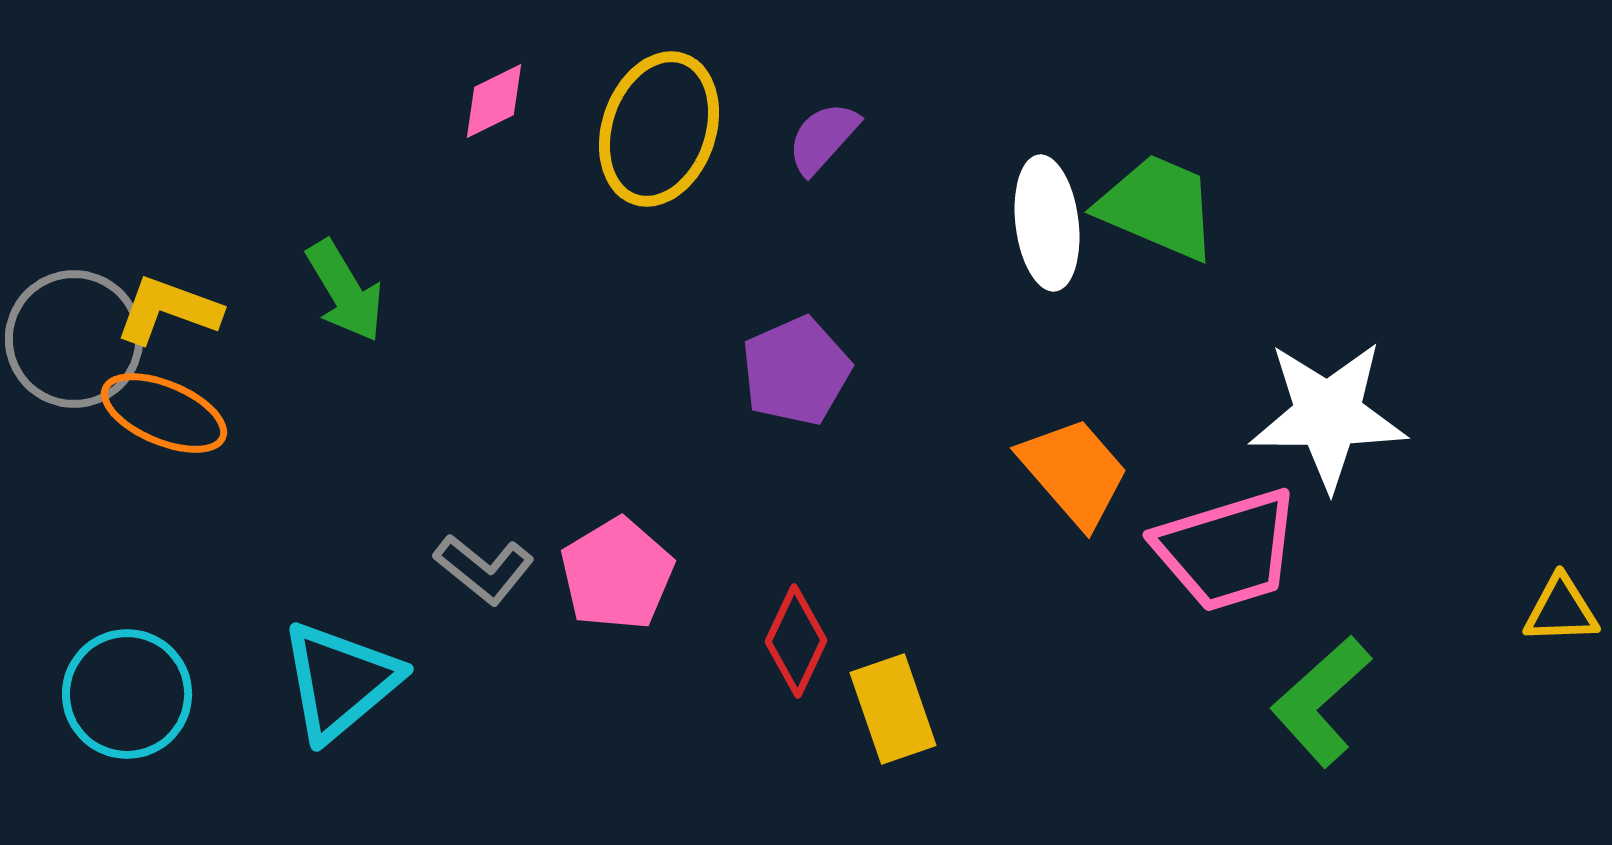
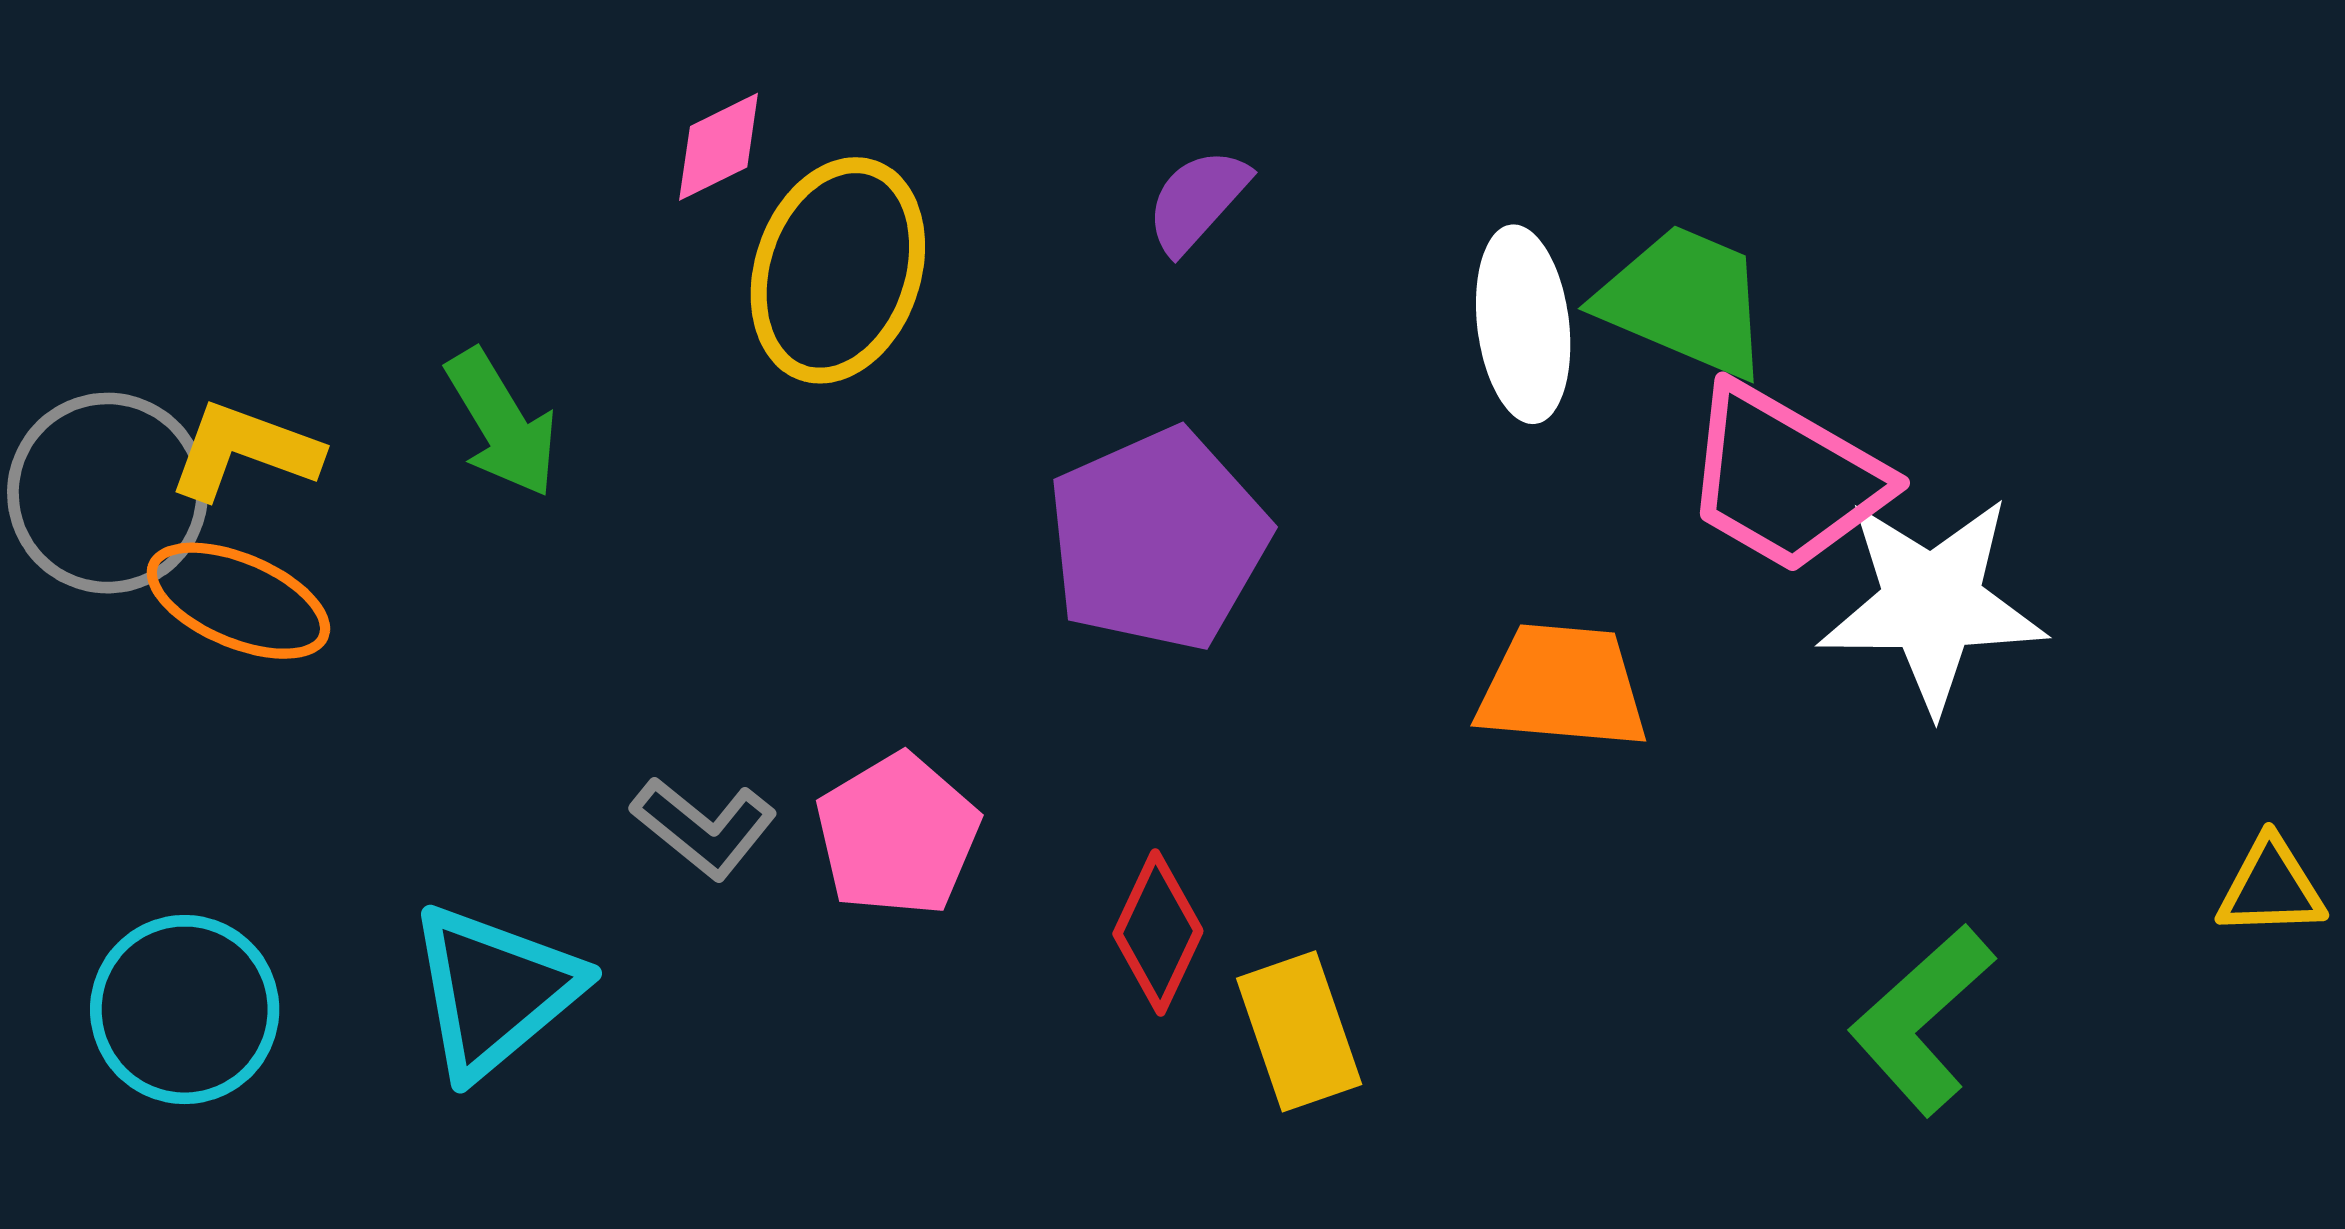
yellow ellipse: (659, 129) -> (838, 270), moved
purple pentagon: (796, 371) -> (1158, 540), size x1.4
orange trapezoid: (1074, 472) -> (1562, 687), turned -44
pink trapezoid: (1227, 550) -> (1785, 478), moved, turned 47

